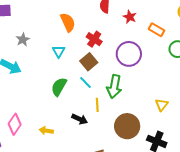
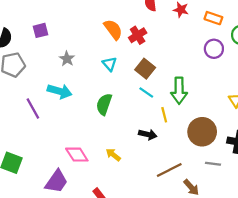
red cross: (94, 39) -> (138, 35), moved, turned 35
purple circle: (129, 54) -> (214, 49), moved, size x0.7
green semicircle: (59, 87) -> (104, 104), moved
pink diamond: (15, 124) -> (77, 155), turned -55
yellow arrow: (46, 131) -> (113, 155), turned 40

